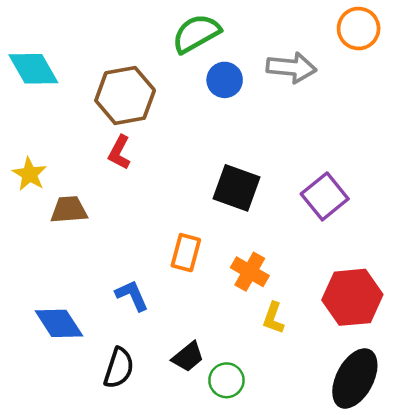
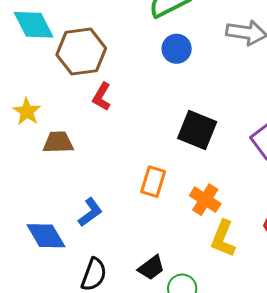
blue circle: (225, 80) -> (177, 49), moved
brown hexagon: (125, 95) -> (81, 51), moved
blue L-shape: (132, 295) -> (90, 212), moved, turned 76
yellow L-shape: (273, 318) -> (223, 239), size x1.4

